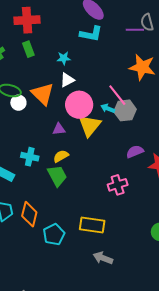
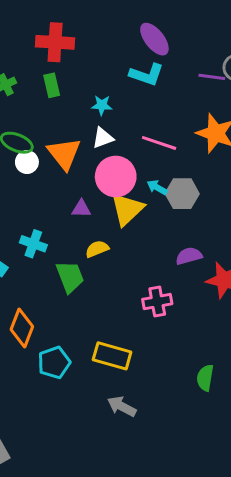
pink line: (117, 95) -> (159, 143), moved, turned -40
yellow semicircle: (61, 156) -> (97, 249), moved

